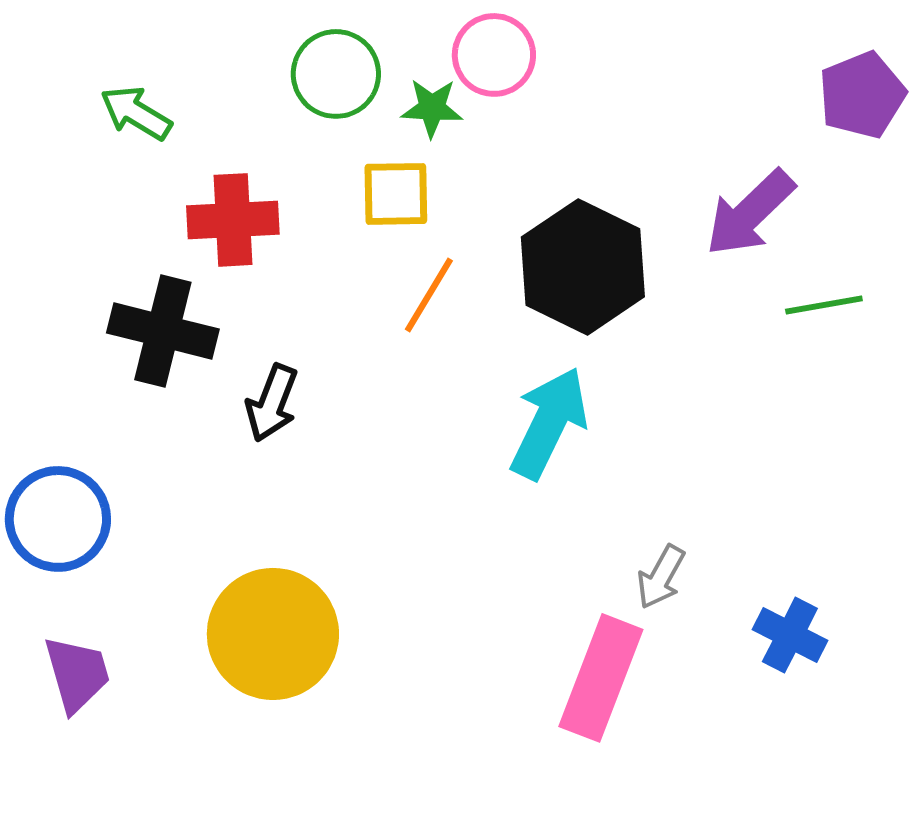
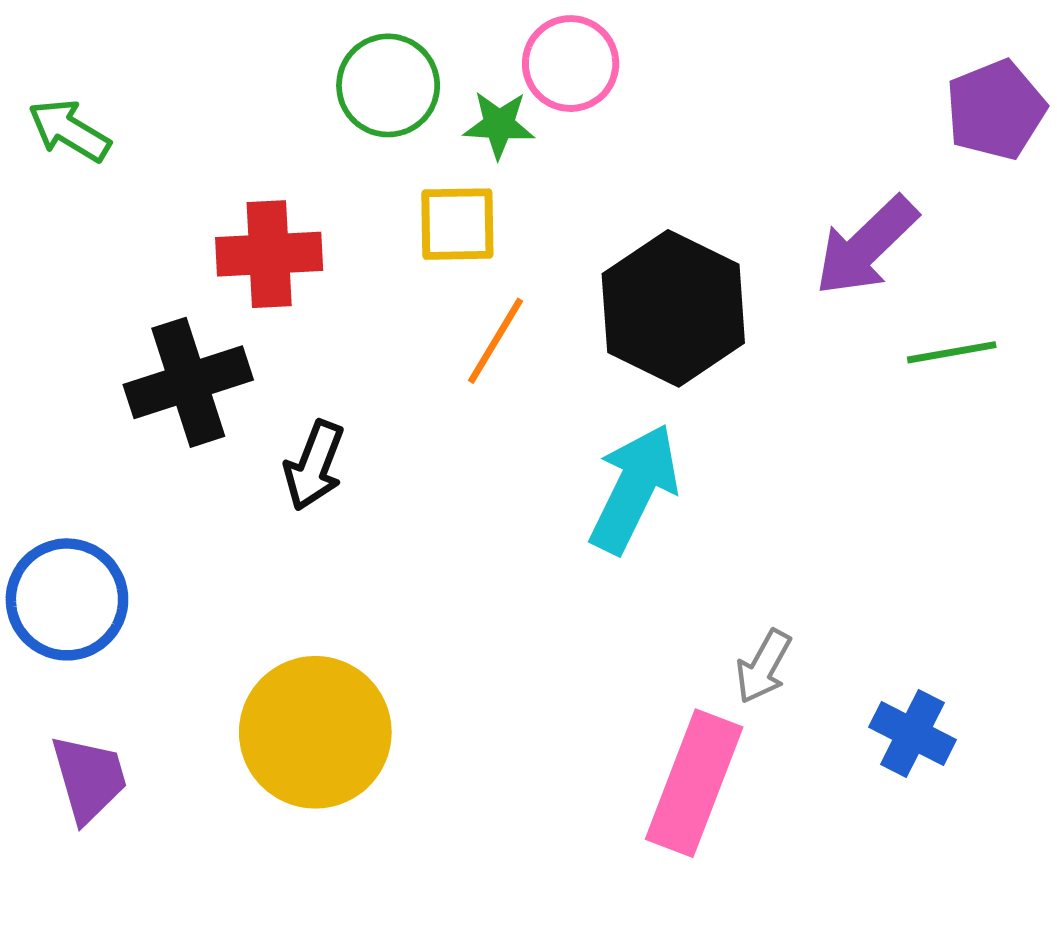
green arrow: (136, 113) -> (69, 131), moved
black cross: (163, 331) -> (188, 382), turned -32

